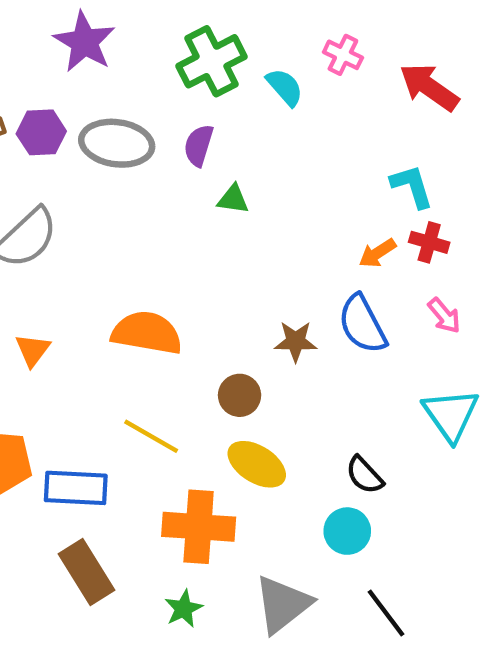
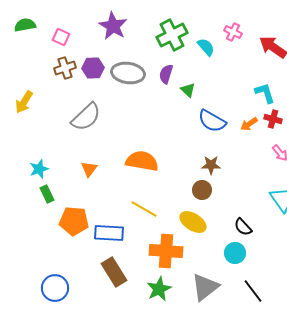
green triangle: (233, 199) -> (188, 90), moved, turned 35
blue semicircle: (362, 324) -> (212, 121), moved, turned -32
brown circle: (240, 395) -> (202, 190), moved
green star: (183, 609) -> (159, 289), size x1.4

